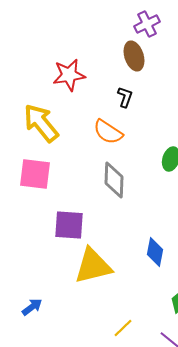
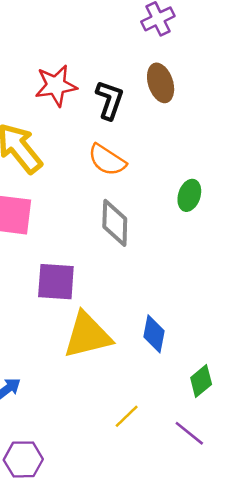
brown ellipse: (134, 56) -> (161, 83), moved
black L-shape: (125, 97) -> (110, 100), moved, size x1.4
blue diamond: (155, 252) -> (154, 334), moved

